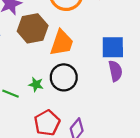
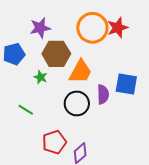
purple semicircle: (115, 71) -> (103, 94), moved
green star: (36, 84) -> (41, 77), moved

